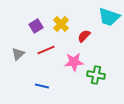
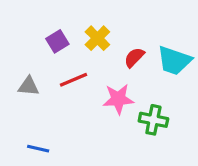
cyan trapezoid: (109, 17) -> (174, 61), moved
gray triangle: (18, 54) -> (29, 86), turned 48
blue line: (42, 86) -> (38, 149), moved

